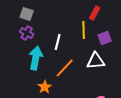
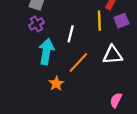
purple cross: (27, 33) -> (36, 24), turned 32
purple square: (105, 38) -> (121, 21), moved

